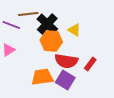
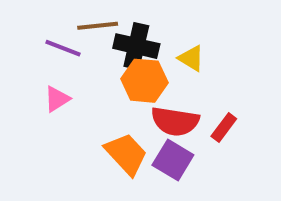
black cross: (47, 24) -> (136, 46), turned -30
orange trapezoid: (42, 77) -> (126, 154), turned 55

